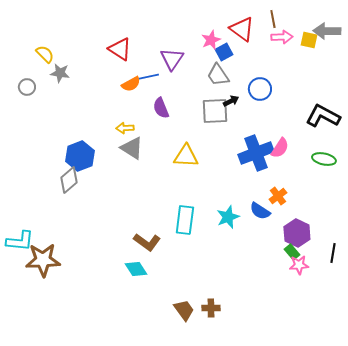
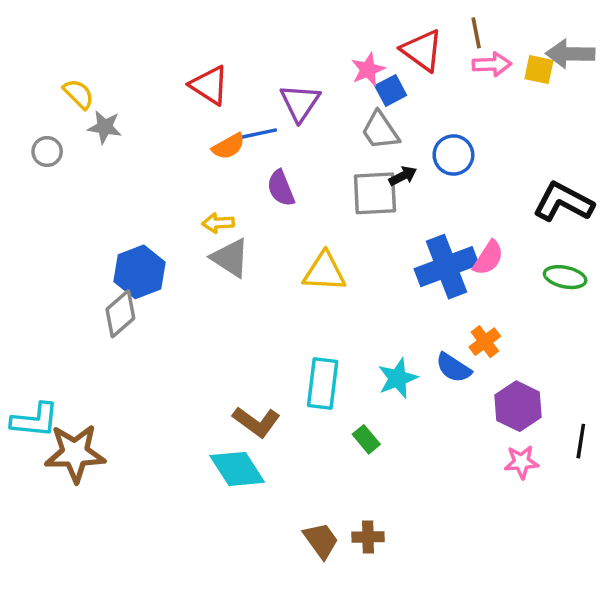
green rectangle: (292, 252) -> (366, 439), moved
cyan diamond: (136, 269) -> (237, 469), size x1.4

